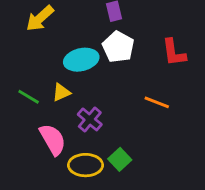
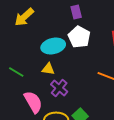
yellow triangle: (61, 92) -> (48, 69), moved, turned 32

